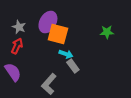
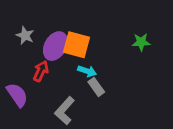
purple ellipse: (48, 22) -> (55, 46), moved
red arrow: (17, 46) -> (41, 71), moved

